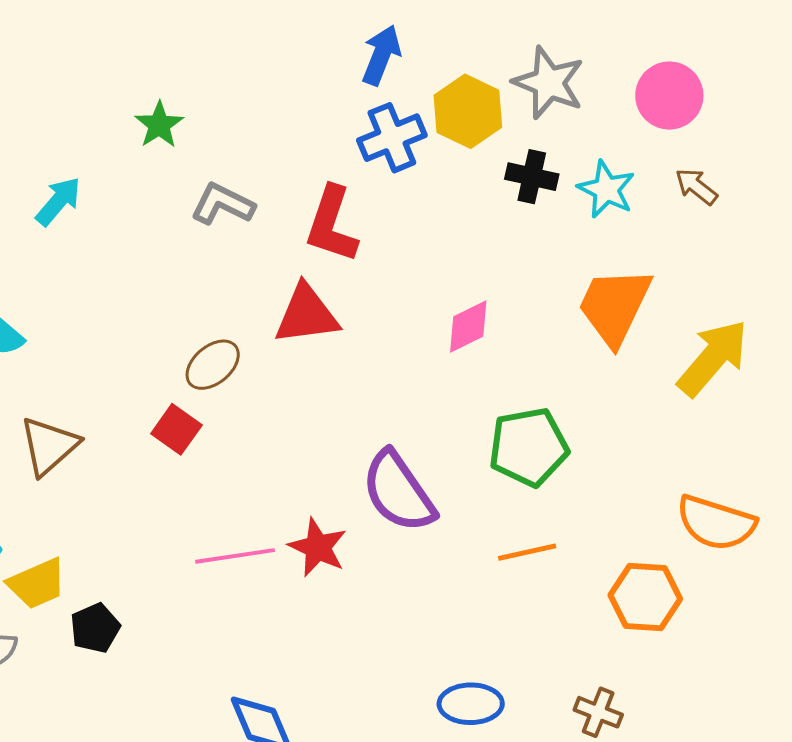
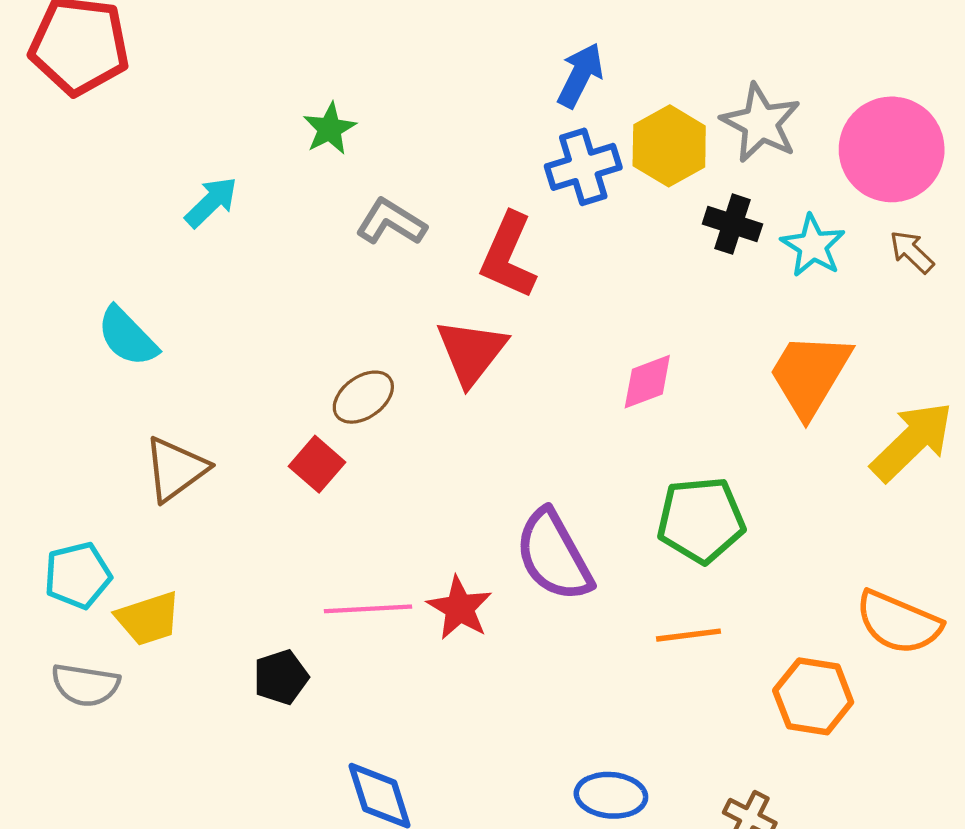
pink circle: (669, 96) -> (892, 149), size x1.4
red triangle: (307, 315) -> (471, 352), turned -50
black pentagon: (95, 628) -> (281, 677), moved

